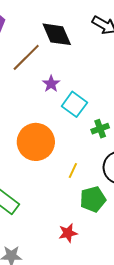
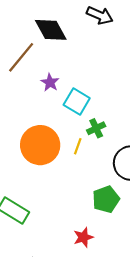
green cross: (100, 129) -> (96, 128), moved
yellow line: (73, 171) -> (78, 146), moved

